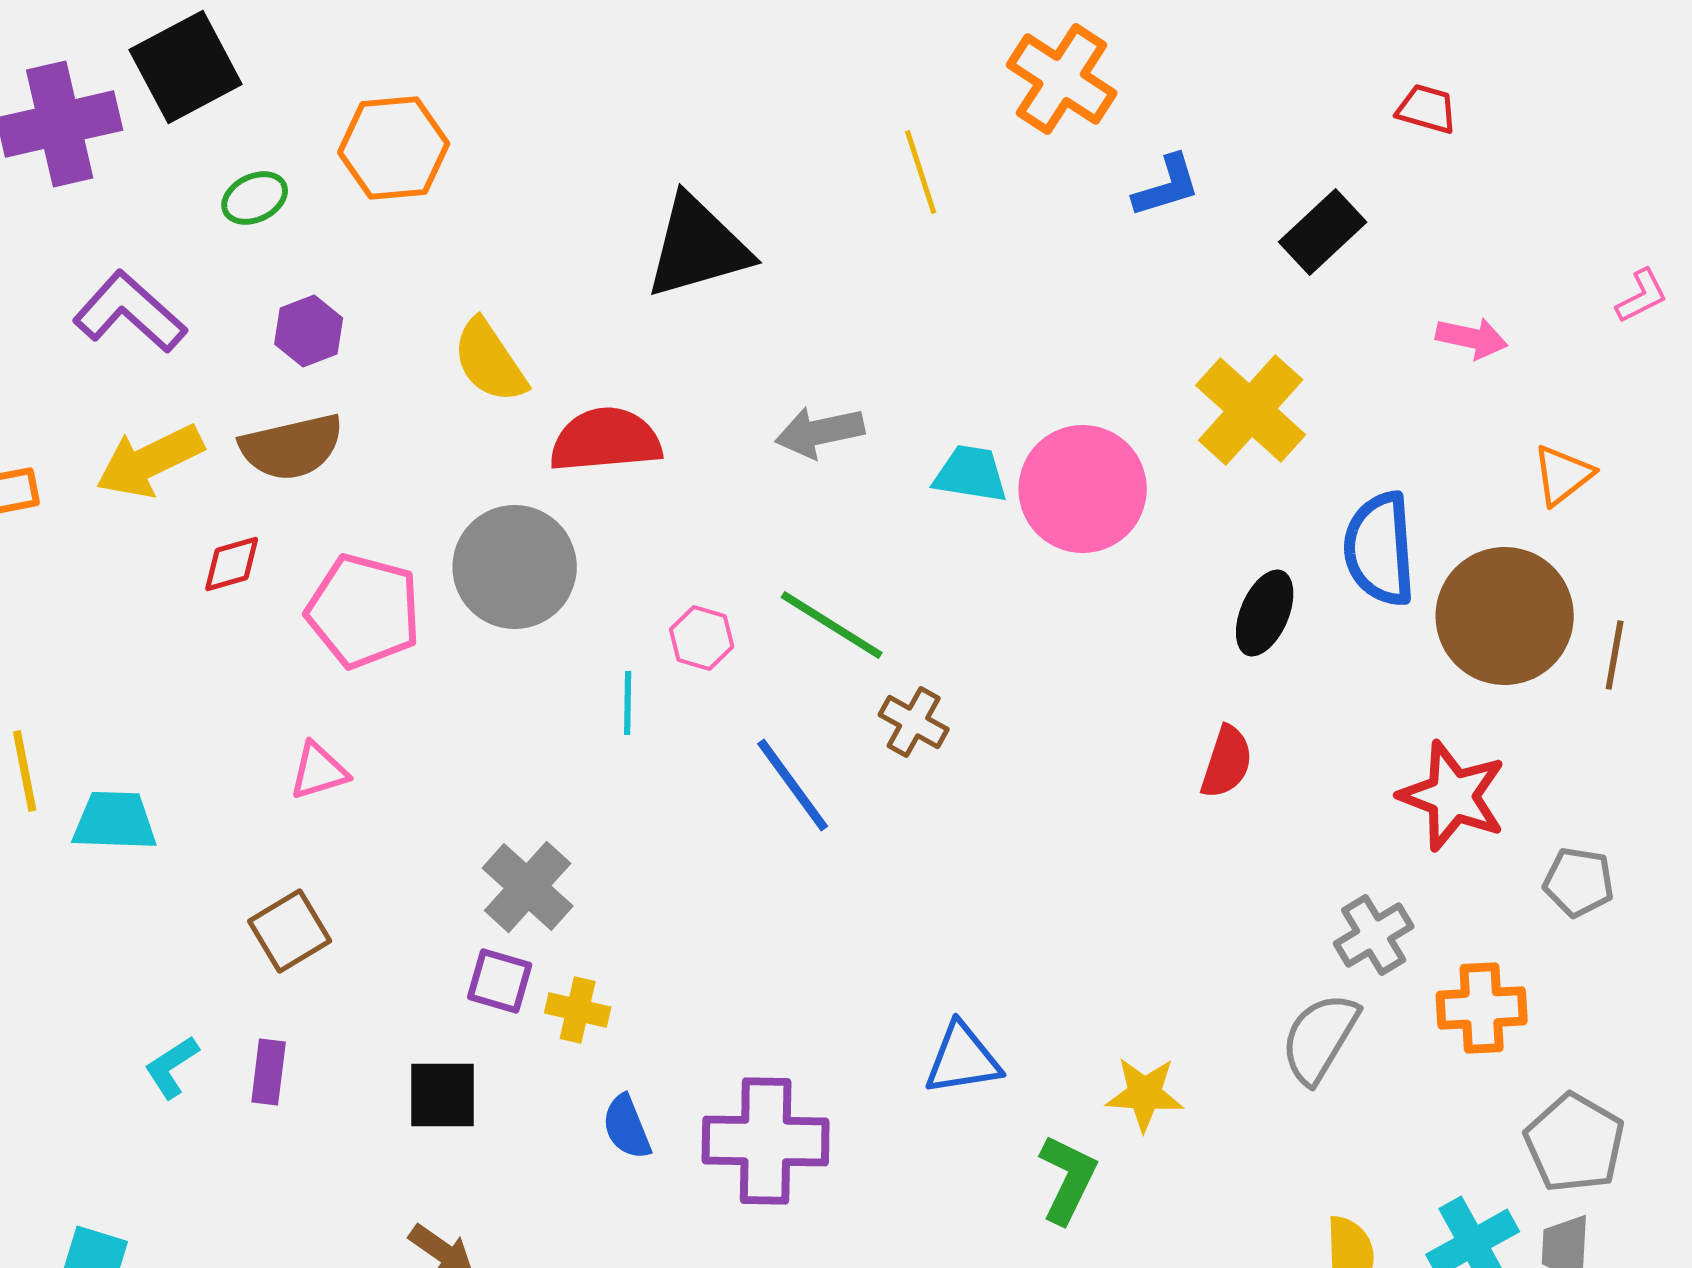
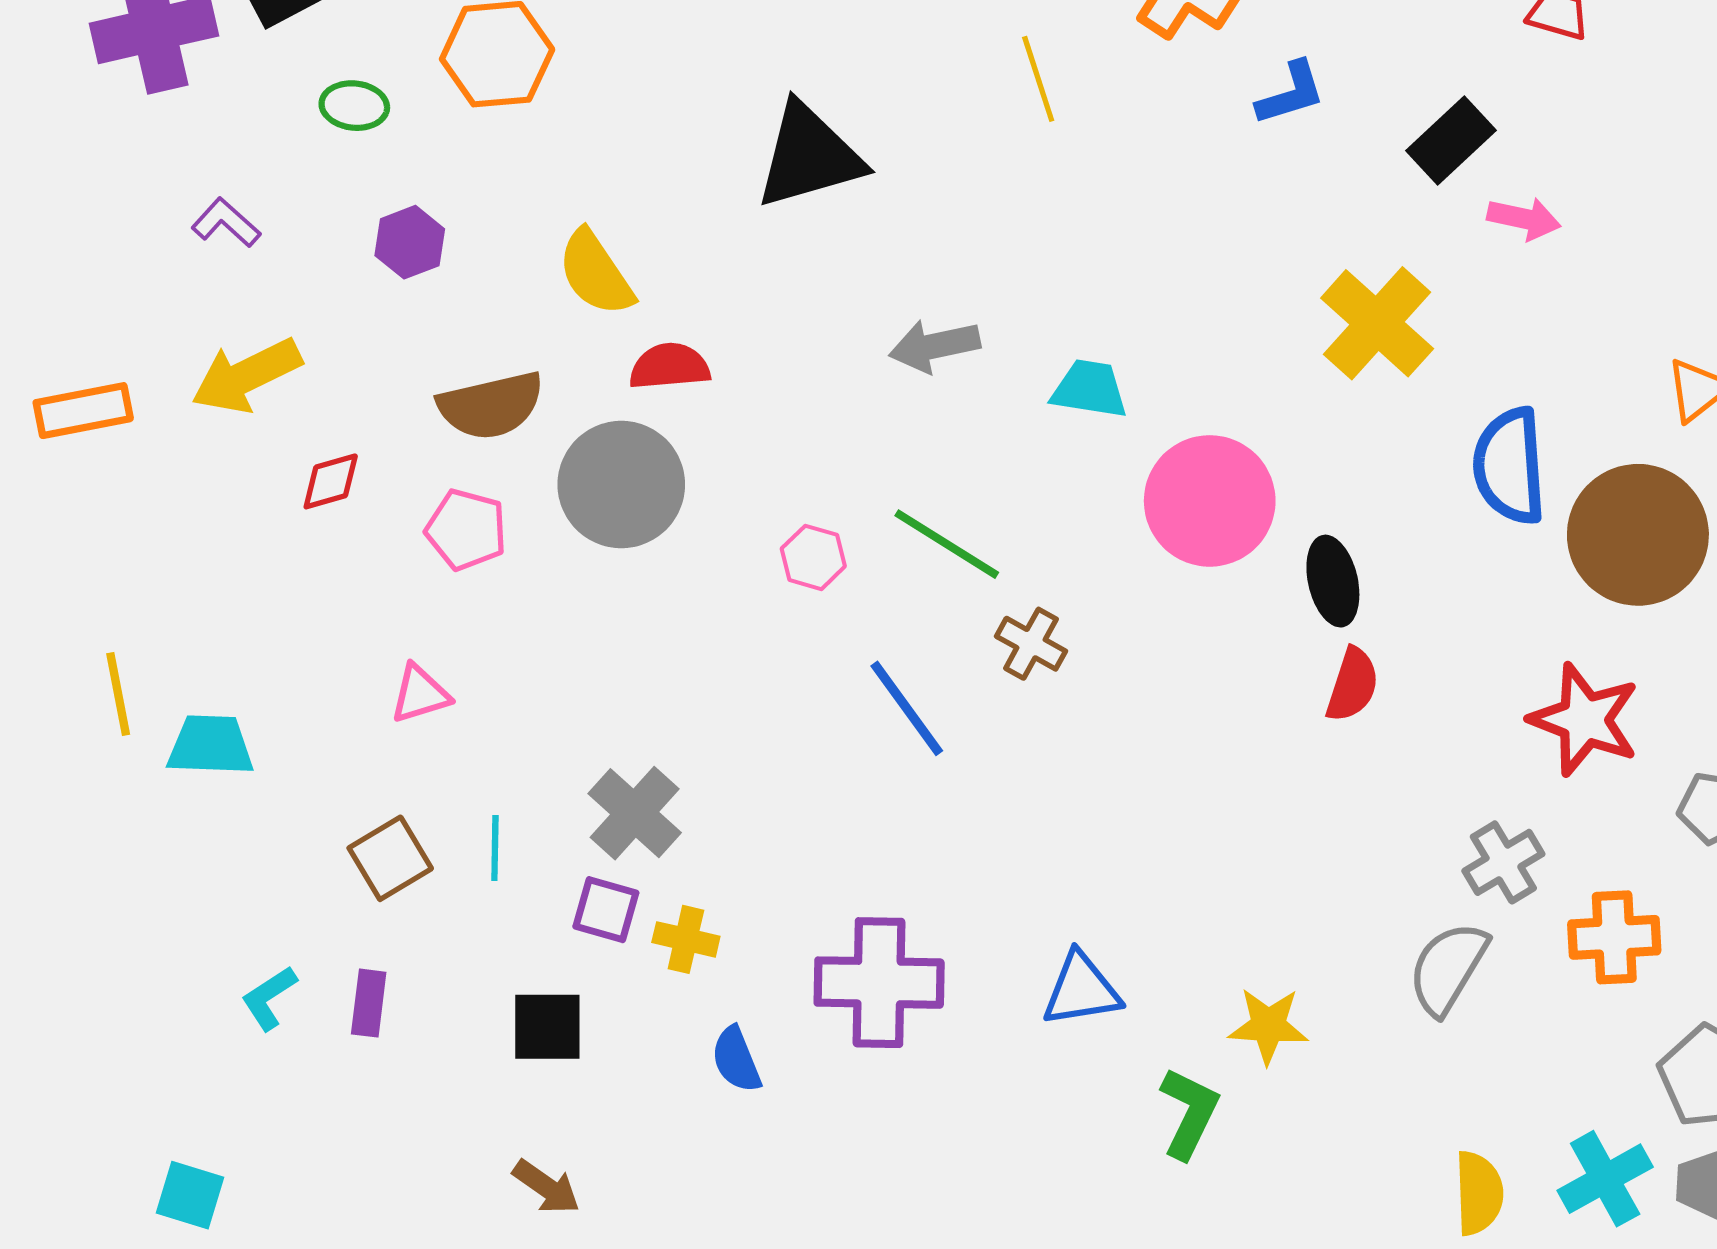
green ellipse: (255, 198) -> (354, 106), turned 32
purple L-shape: (130, 312) -> (226, 223), size x0.6
pink arrow: (1472, 338) -> (1524, 219), moved
red semicircle: (606, 440) -> (670, 366), moved, size x0.7
brown semicircle: (292, 447) -> (491, 405), moved
pink circle: (1083, 489) -> (1210, 501), moved
pink pentagon: (364, 611) -> (466, 530), size x0.7
black ellipse: (1265, 613) -> (1333, 581), moved, turned -36
cyan line: (628, 703) -> (495, 848), moved
purple cross: (766, 1141) -> (879, 983), moved

